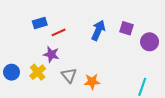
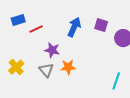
purple star: (51, 54) -> (52, 50), moved
orange star: (92, 82) -> (68, 67), moved

